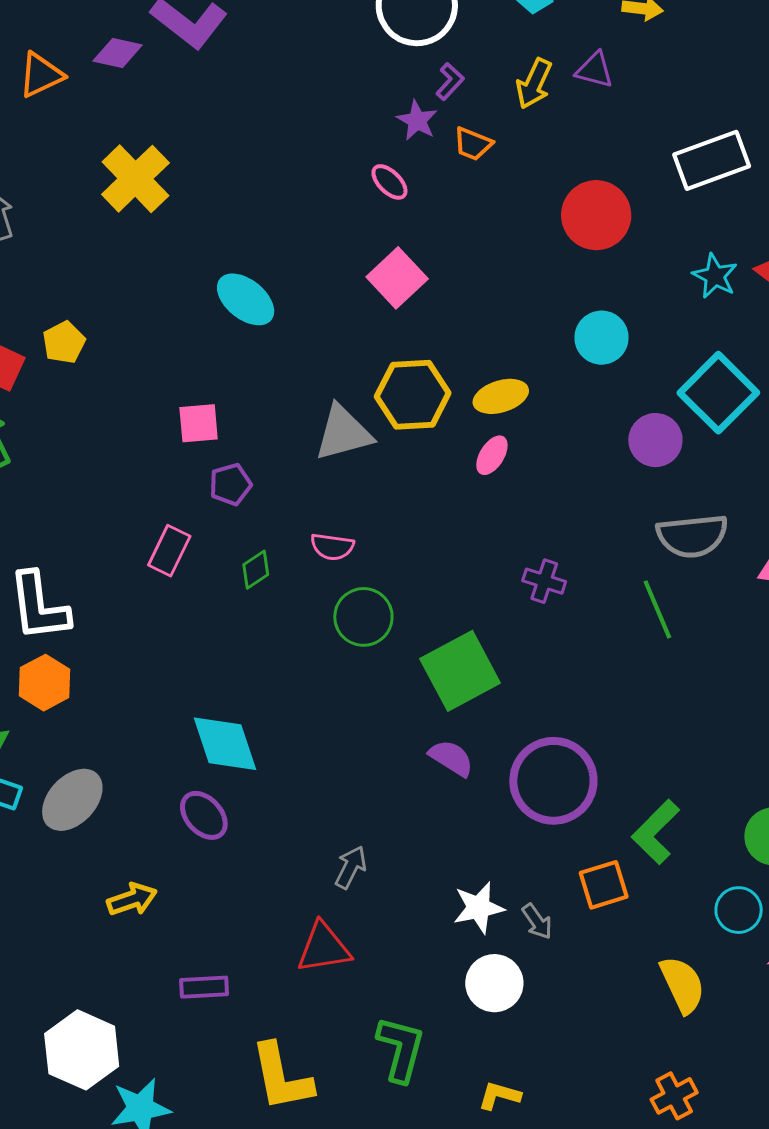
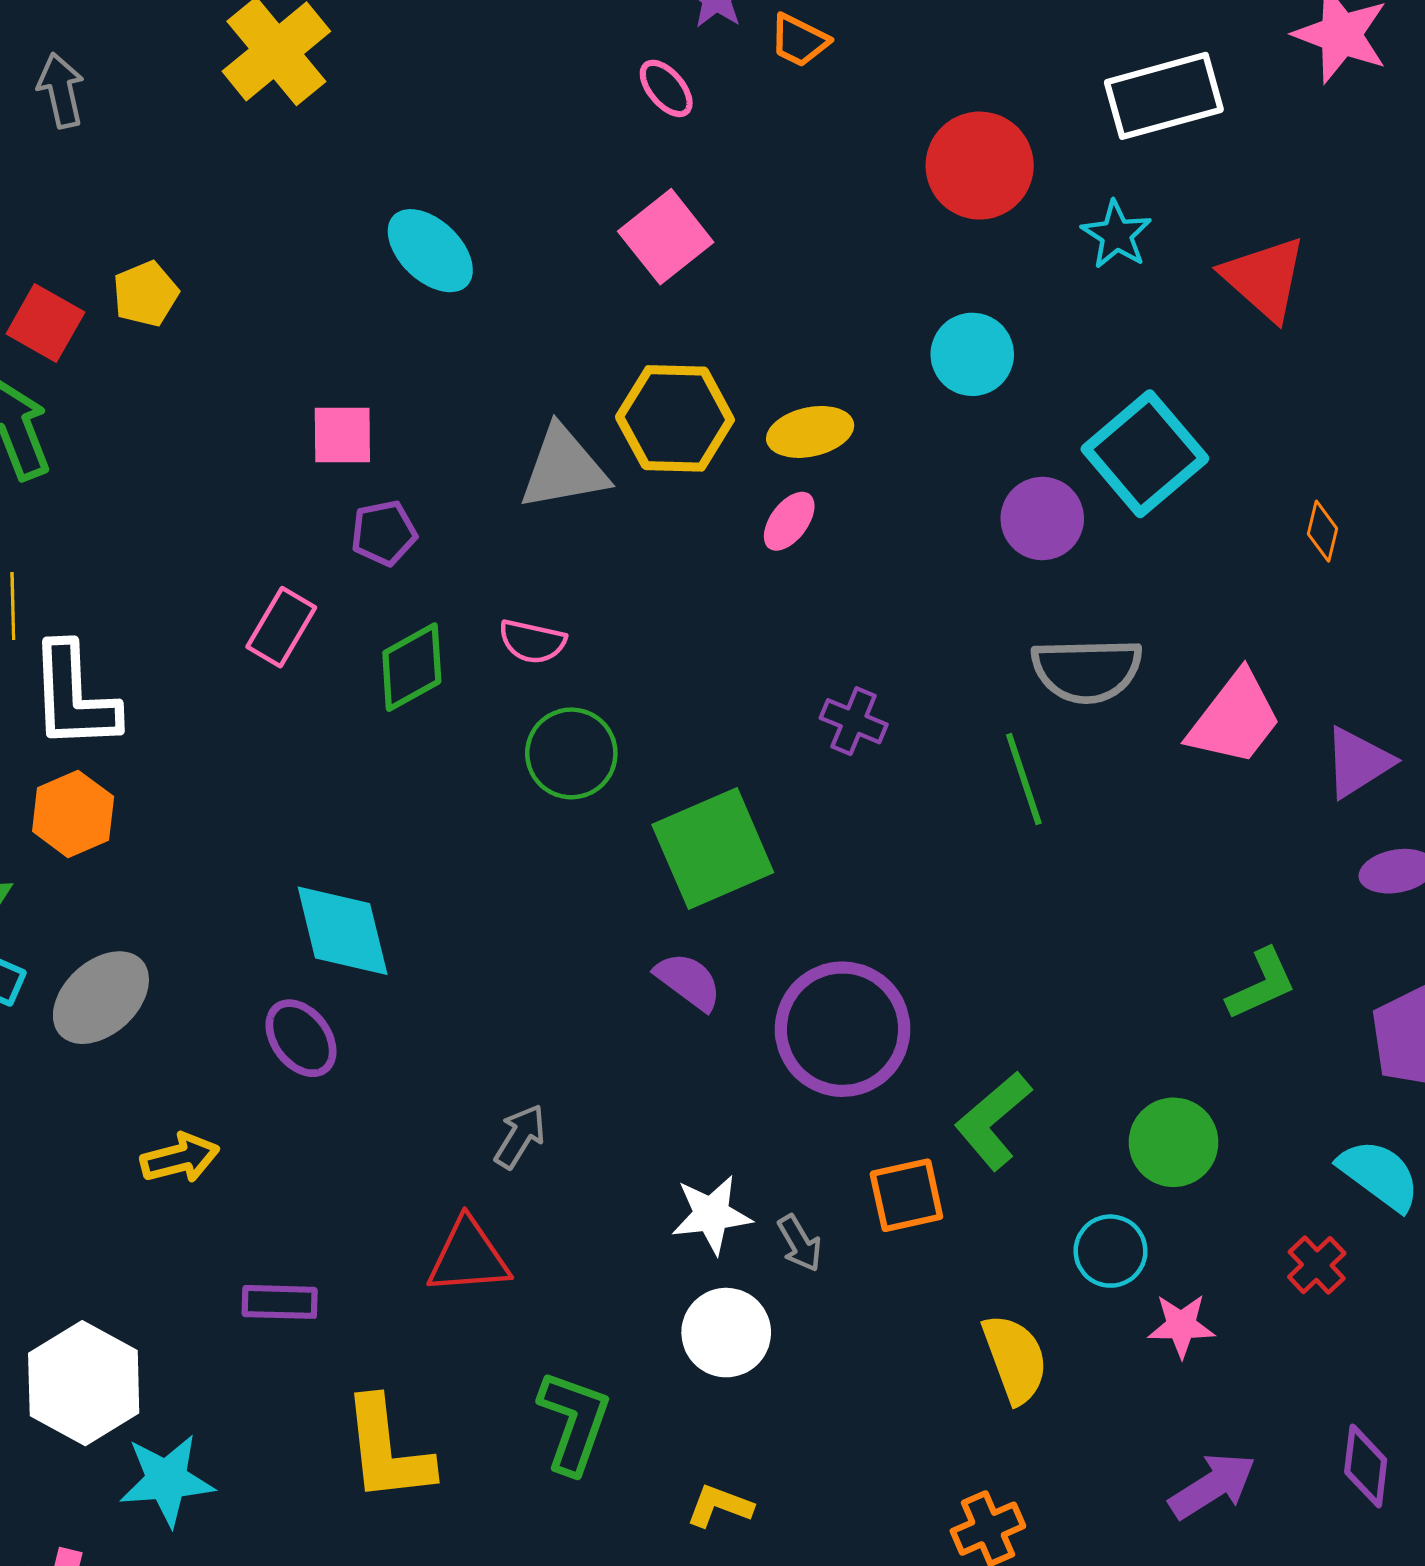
cyan star: (715, 276) -> (1117, 235), moved
green diamond: (256, 570) -> (412, 667), size x1.5

